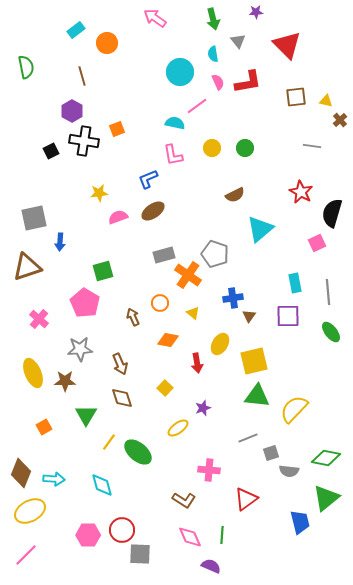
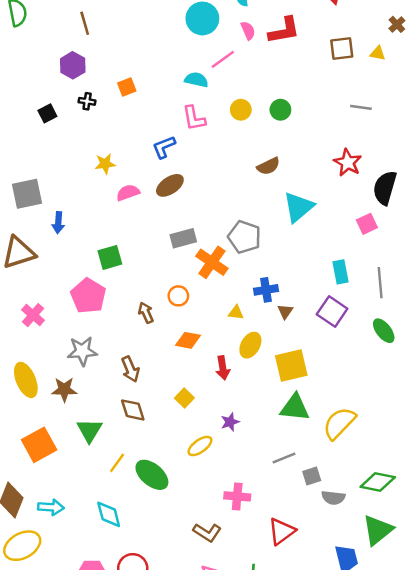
brown cross: (340, 120) -> (397, 24), moved
black cross: (84, 141) -> (87, 101), size x0.5
yellow triangle: (193, 313) -> (236, 313), moved, turned -32
purple square: (288, 316) -> (332, 311), turned 35
orange square: (44, 427) -> (39, 445), size x1.8

